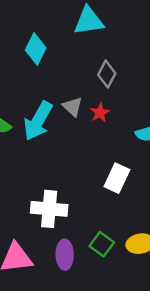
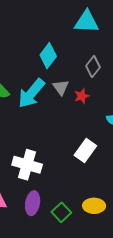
cyan diamond: (36, 49) -> (48, 56), moved
green square: (102, 244) -> (61, 212), moved

